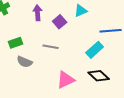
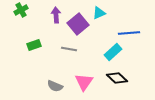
purple square: (60, 22) -> (78, 24), size x1.5
gray semicircle: (25, 62) -> (55, 86), moved
pink triangle: (66, 80) -> (84, 82), turned -30

